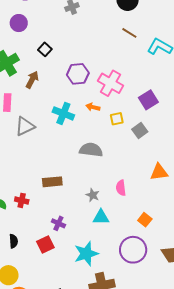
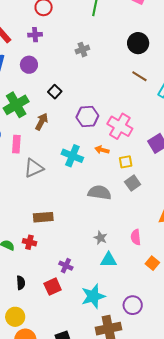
gray square: (140, 130) -> (133, 183), moved
brown rectangle: (52, 182) -> (43, 217), moved
pink semicircle: (121, 188) -> (136, 237), moved
purple circle: (133, 250) -> (133, 305), moved, size x0.7

